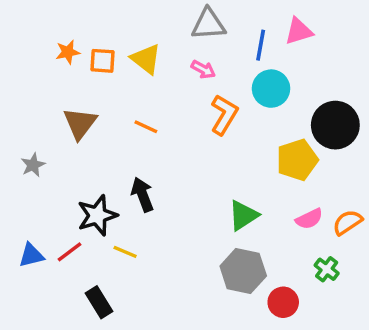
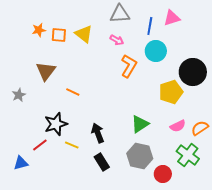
orange line: (146, 127) -> (73, 92), moved
black arrow: (142, 195) -> (98, 133), moved
blue triangle: (31, 255) -> (21, 163), moved
green cross: (327, 269) -> (188, 155), size x1.6
black rectangle: (99, 302) -> (102, 162), moved

